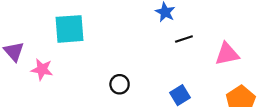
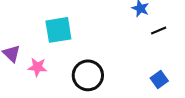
black circle: (120, 84) -> (88, 75), moved, size x1.8

